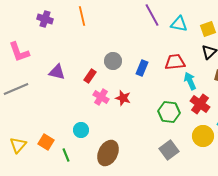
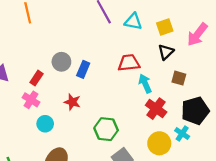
blue rectangle: (142, 68) -> (83, 69), moved
pink cross: (101, 97) -> (31, 100), moved
green hexagon: (169, 112) -> (106, 129), moved
cyan circle: (81, 130) -> (45, 124), moved

